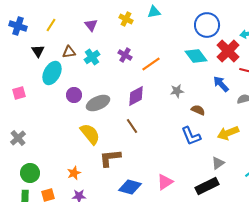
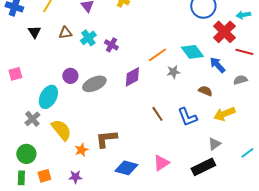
purple cross: (125, 55) -> (111, 45), moved
cyan diamond: (196, 56) -> (192, 52), moved
orange line: (151, 64) -> (157, 55), moved
cyan ellipse: (52, 73) -> (48, 97), moved
brown semicircle: (198, 110) -> (205, 91), moved
brown line: (132, 126) -> (157, 114), moved
yellow semicircle: (90, 134) -> (61, 130), moved
gray cross: (18, 138) -> (32, 119), moved
orange star: (74, 173) -> (81, 150), moved

